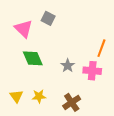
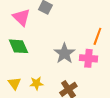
green diamond: (33, 58) -> (18, 46), moved
gray star: (68, 66) -> (64, 53), size x1.5

